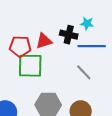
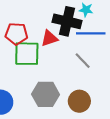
black cross: (69, 35) -> (67, 21), size x1.5
red triangle: (44, 41) -> (49, 38), moved

